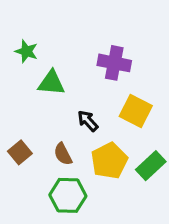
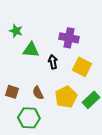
black arrow: (88, 121) -> (53, 62), moved, turned 32
brown square: (20, 152) -> (12, 92), turned -32
green hexagon: (68, 195) -> (29, 118), moved

